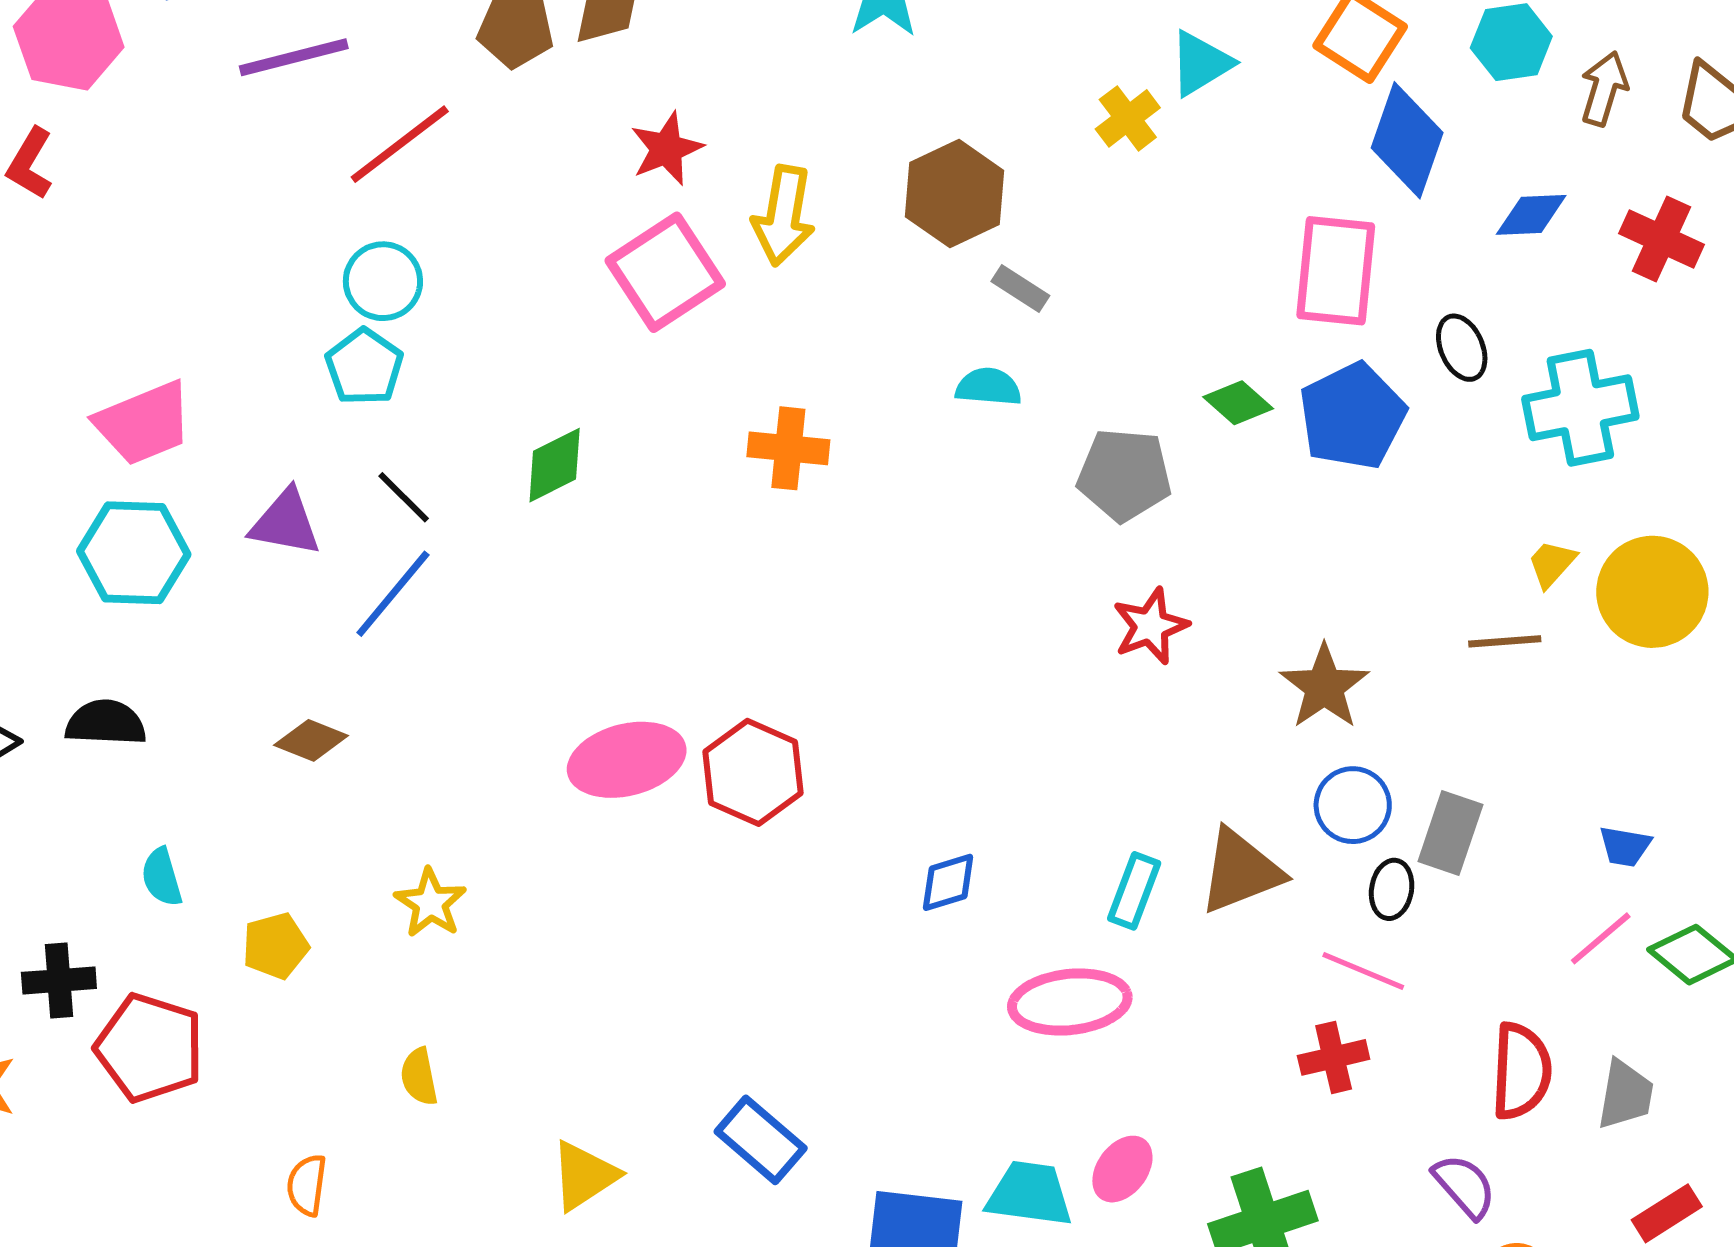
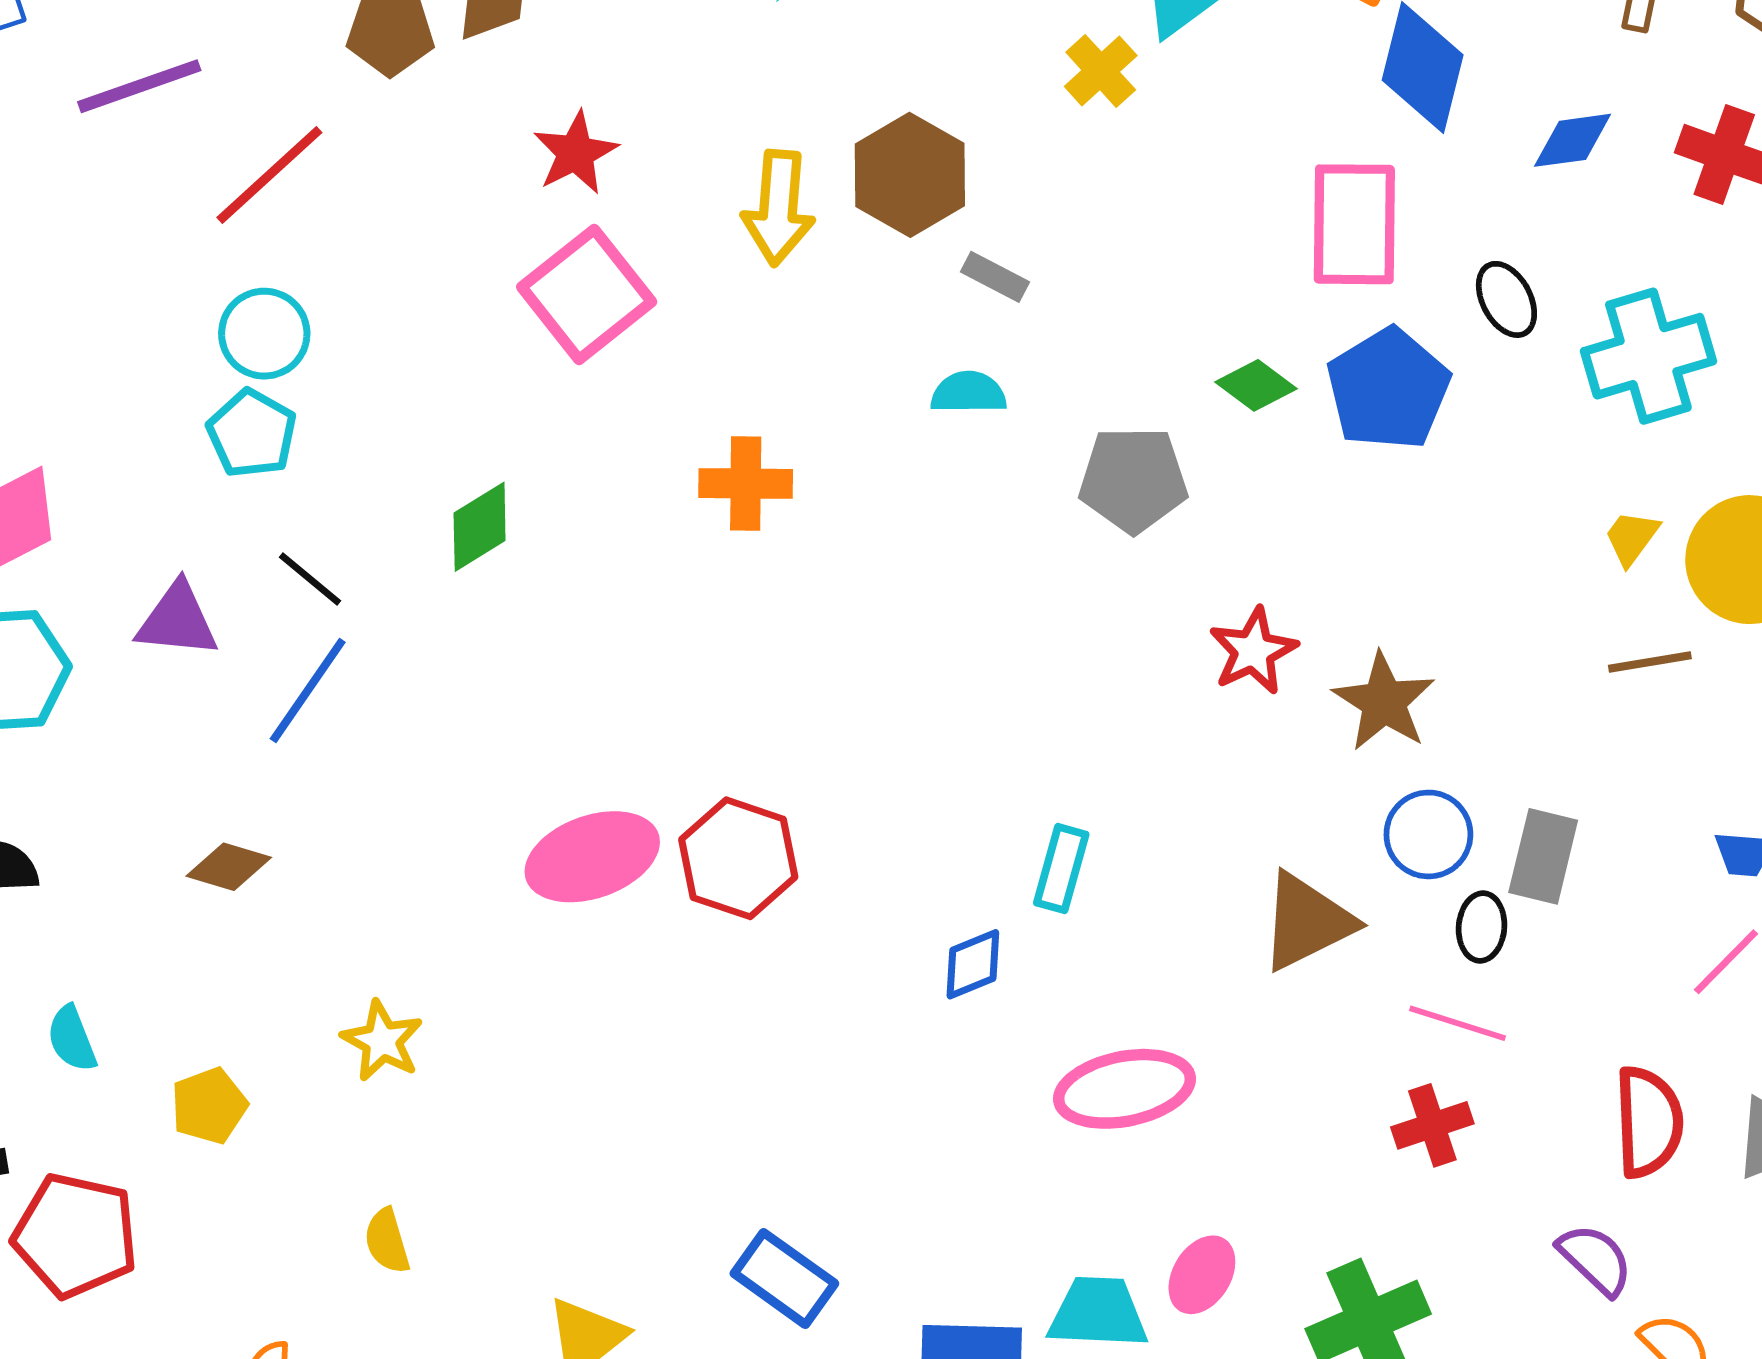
yellow arrow: (783, 216) -> (778, 208), moved
red star: (1150, 626) -> (1253, 651), moved
brown line: (1505, 641) -> (1650, 662), moved
cyan rectangle: (1134, 891) -> (1061, 869), moved

